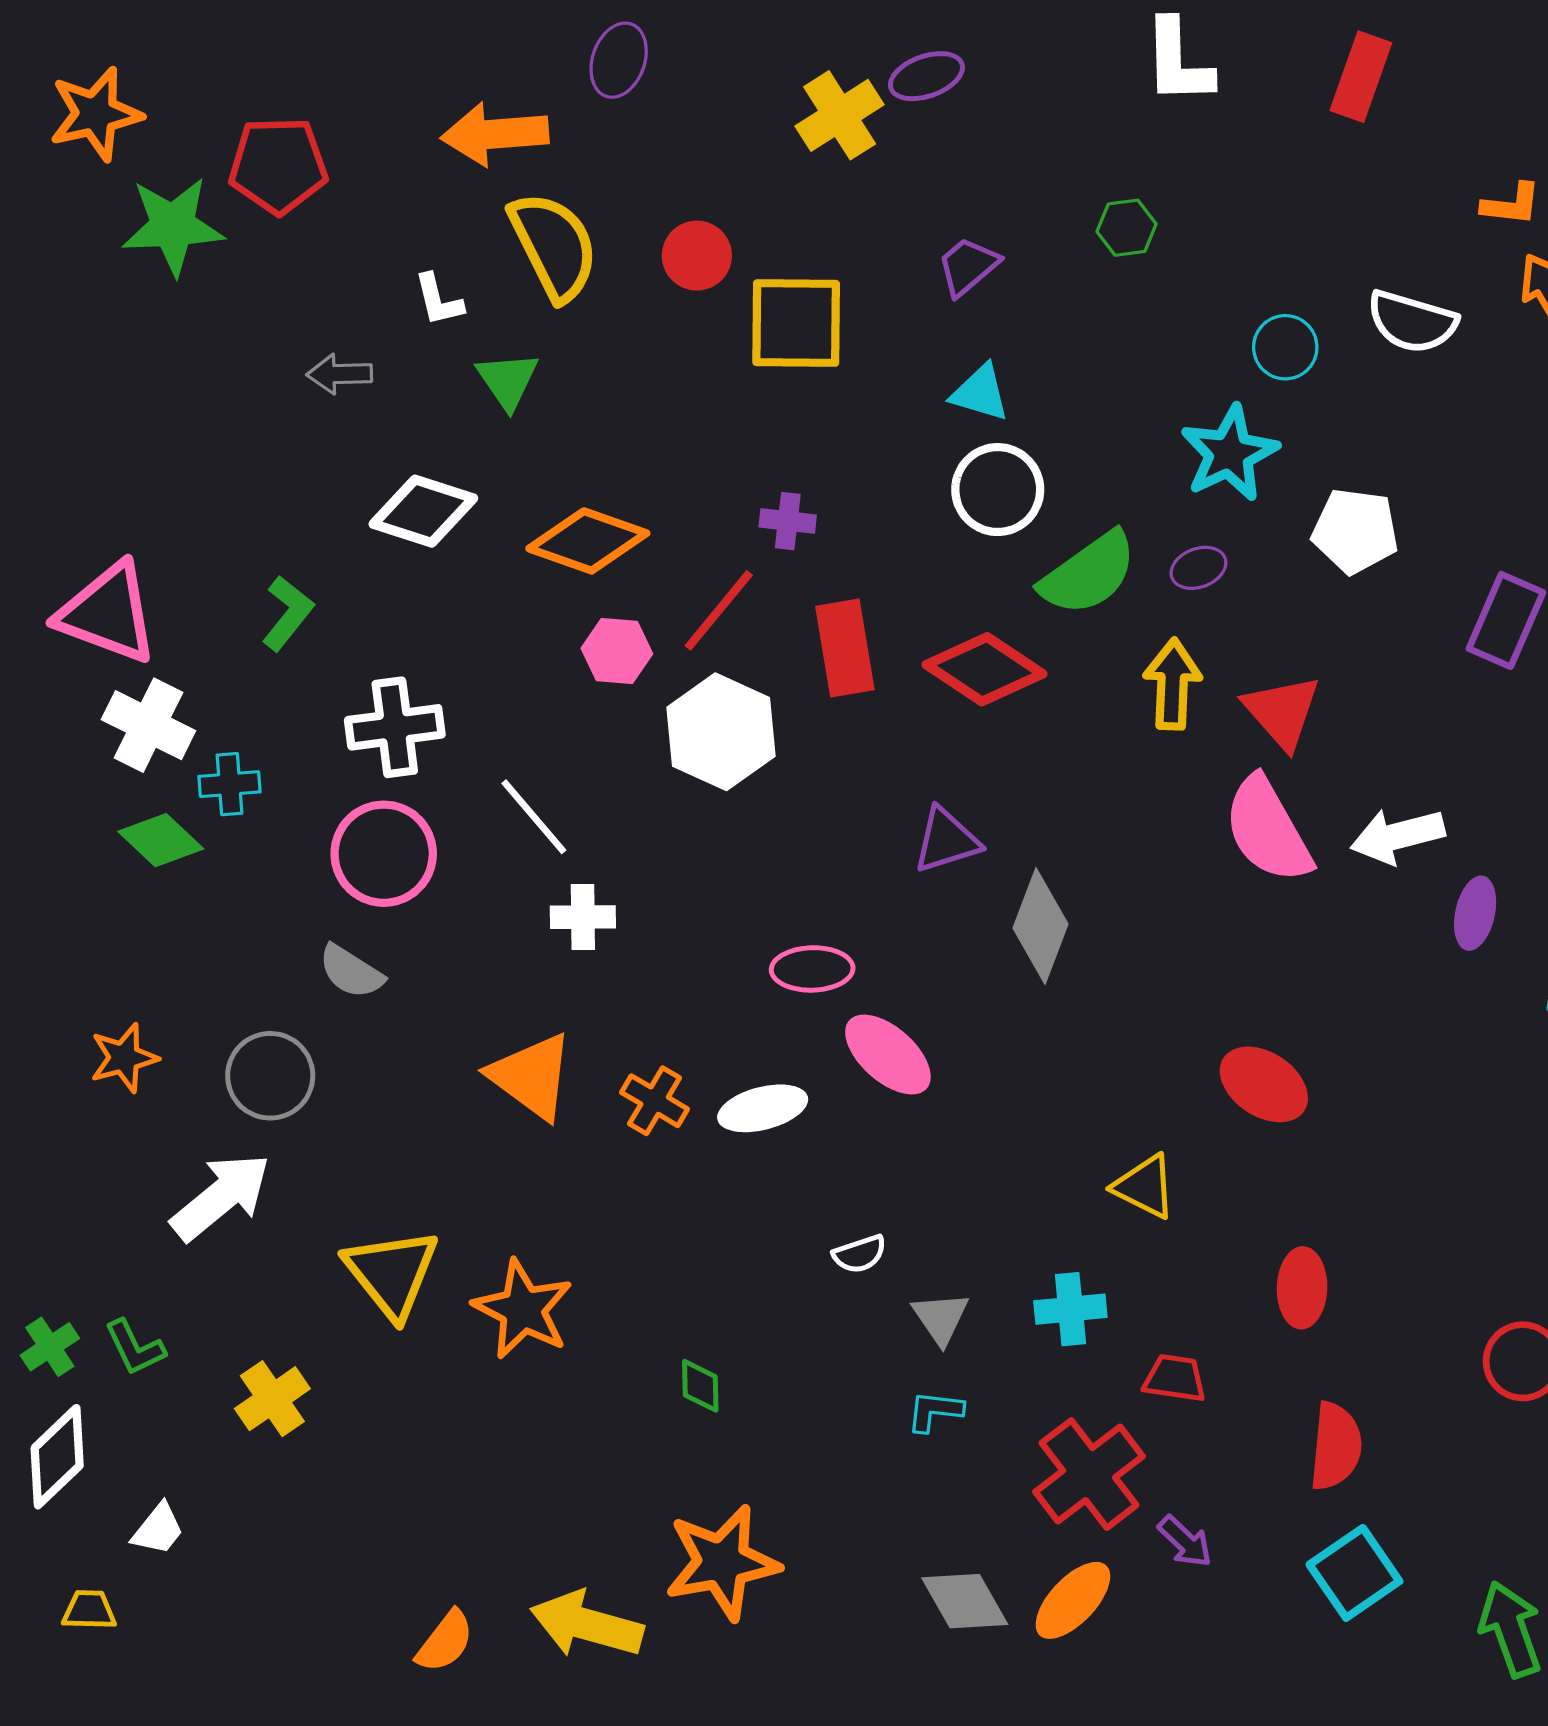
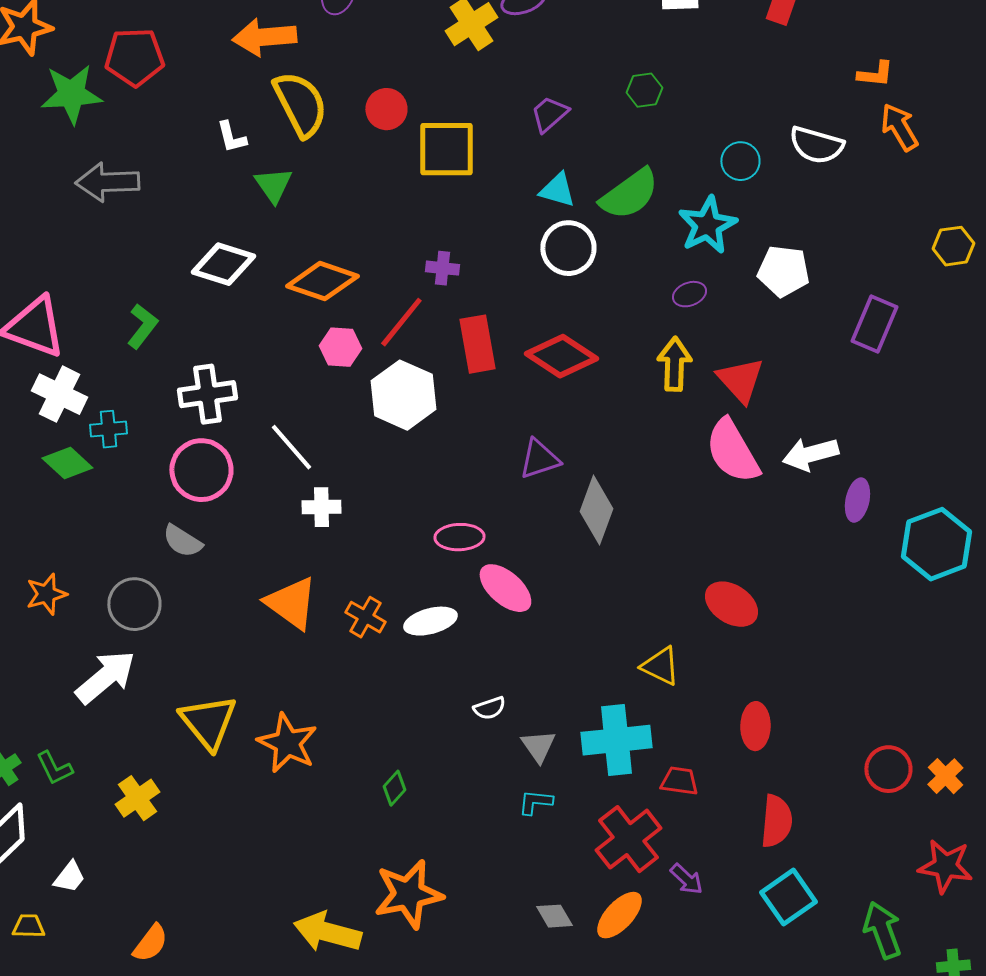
gray arrow: (340, 374) -> (107, 182), moved, size x1.6
green semicircle: (1089, 574) -> (629, 194), moved
cyan cross: (1070, 1309) -> (616, 740), size x1.6
green diamond: (700, 1386) -> (394, 788), turned 44
gray diamond: (965, 1601) -> (554, 916), size x0.7
orange semicircle: (445, 1642) -> (150, 943), moved

